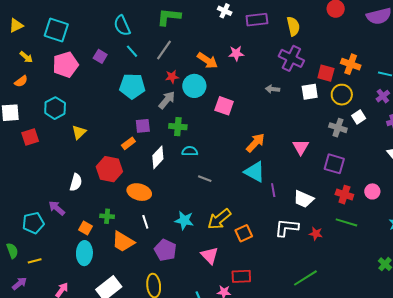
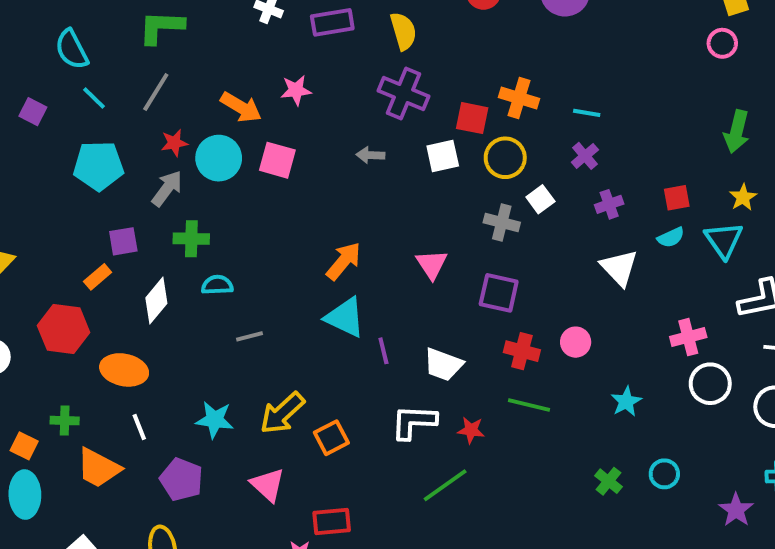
pink square: (224, 106) -> (277, 160), moved
gray line: (205, 179) -> (249, 336), turned -32
green line: (305, 278) -> (445, 485), moved

